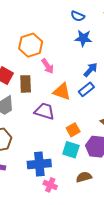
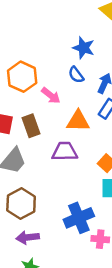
blue semicircle: (78, 16) -> (76, 75), moved, turned 48
blue star: (83, 38) -> (84, 48), turned 30

